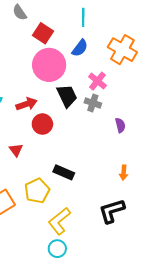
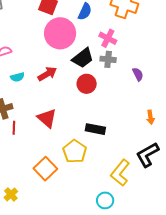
black trapezoid: (67, 96) -> (83, 58), turned 90
red circle: (42, 124) -> (87, 84), moved
red triangle: (16, 150) -> (47, 118), size x1.5
yellow L-shape: (59, 221) -> (120, 173), moved

